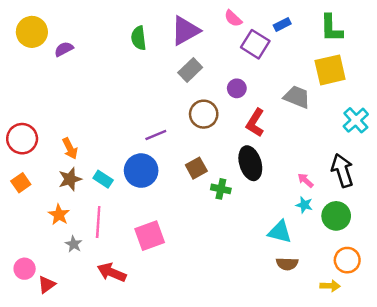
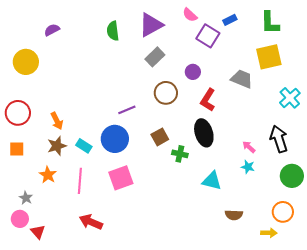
yellow circle: (32, 32) -> (26, 62), moved
purple semicircle: (64, 49) -> (52, 30), moved
orange square: (21, 183) -> (17, 149), turned 35
green circle: (336, 216) -> (292, 176), moved
cyan triangle: (280, 232) -> (212, 181), moved
pink square: (150, 236) -> (121, 178), moved
gray star: (74, 244) -> (26, 198), moved
red triangle: (47, 285) -> (38, 232), turned -35

